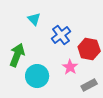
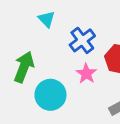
pink star: (70, 67) -> (86, 74), moved

